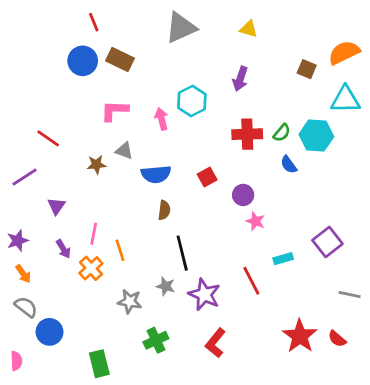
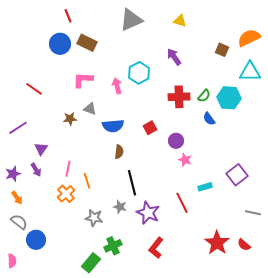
purple arrow: (240, 79) -> (174, 57), turned 126
red line: (48, 138) -> (34, 89), moved
purple arrow: (63, 249) -> (36, 170), moved
green rectangle: (99, 364) -> (91, 263), moved, turned 54

